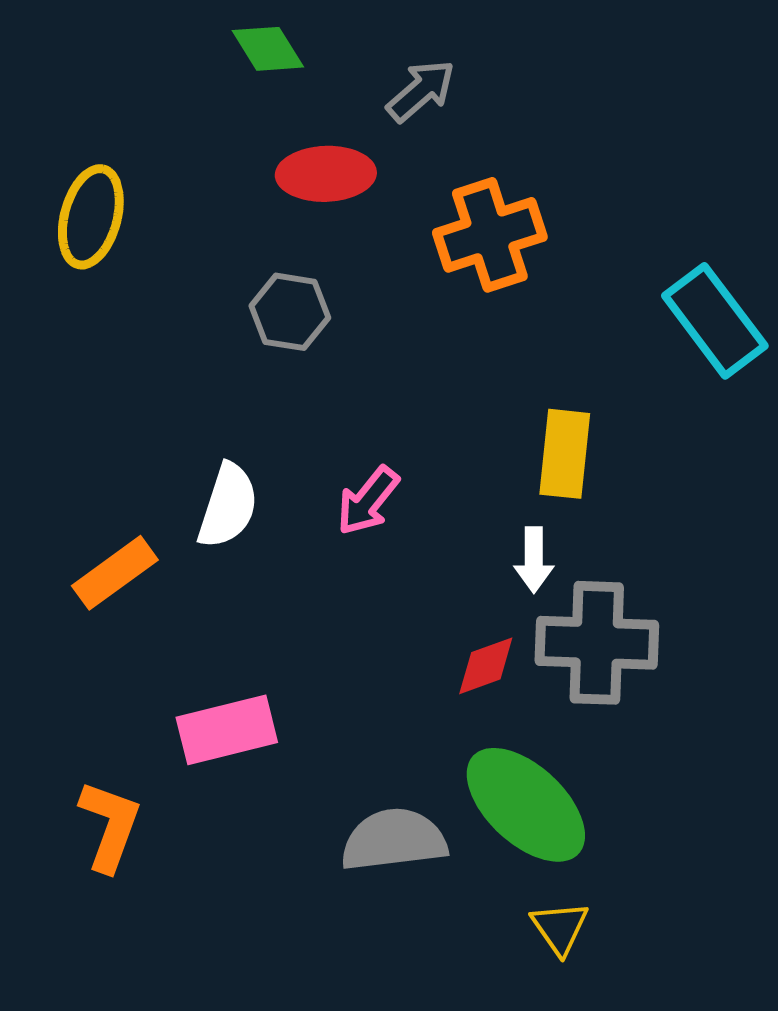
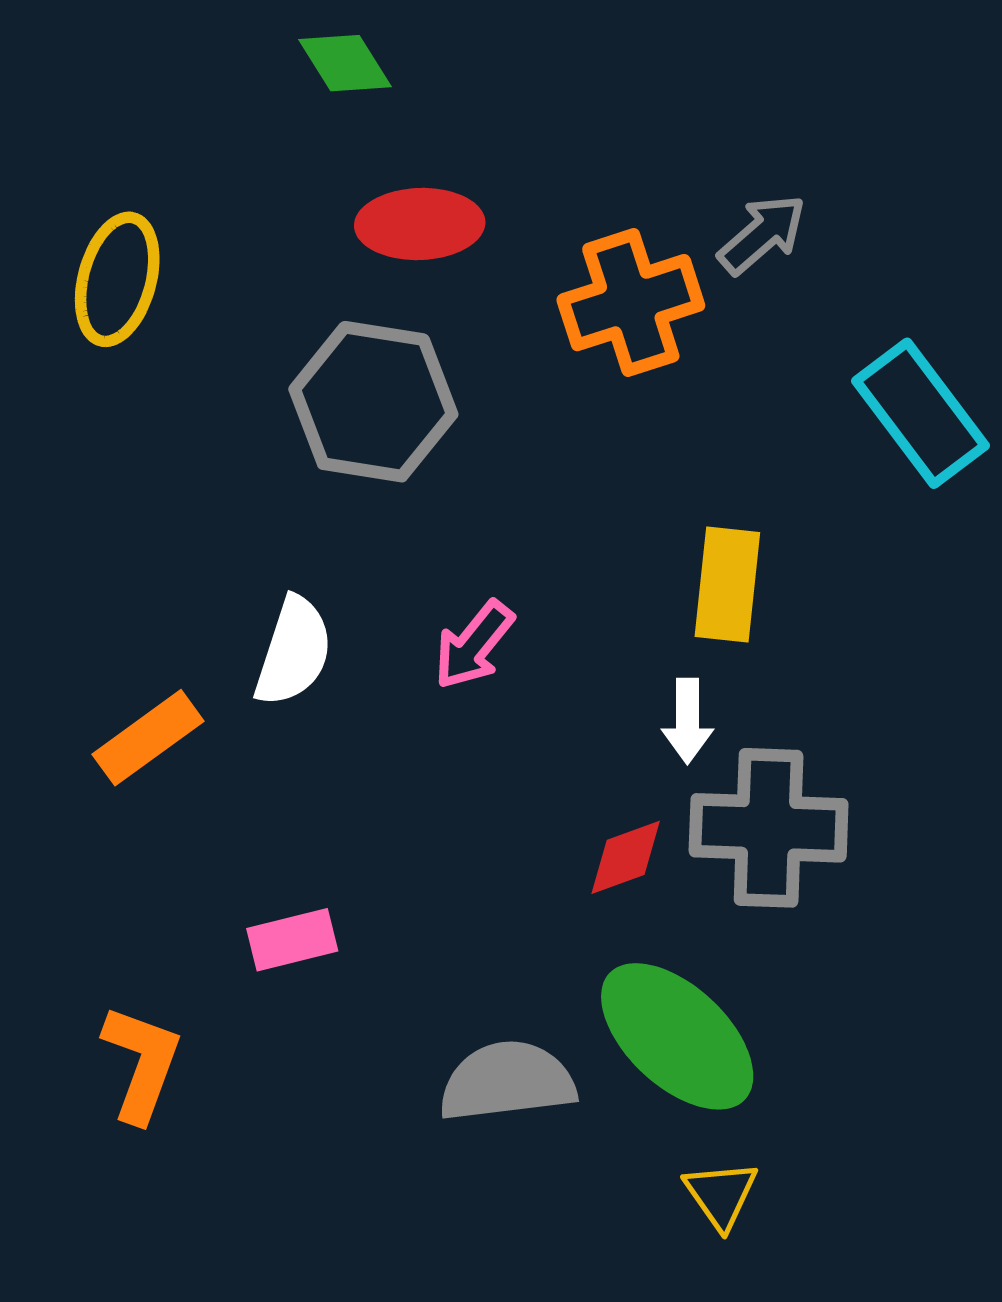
gray arrow: (421, 91) -> (762, 234), moved
gray hexagon: (290, 312) -> (373, 402), size x1.6
pink rectangle: (227, 730) -> (292, 940), size x0.7

